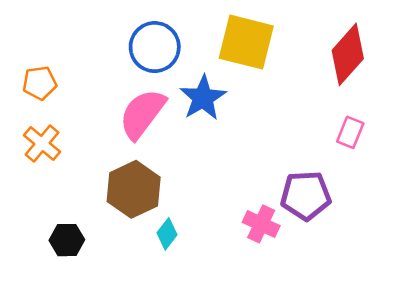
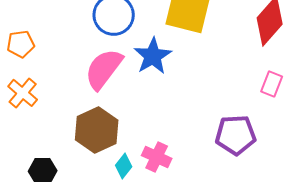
pink cross: (261, 224) -> (157, 157), moved

